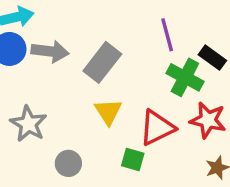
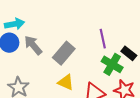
gray arrow: (50, 51) -> (33, 45), turned -140
yellow triangle: (108, 112) -> (66, 82), turned -36

